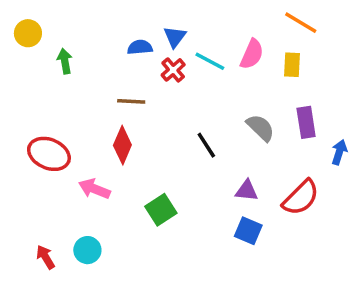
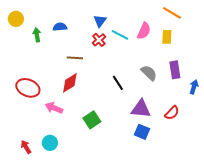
blue semicircle: (140, 47) -> (60, 27), moved
red diamond: (122, 145) -> (70, 83), turned 35
purple triangle: (247, 191) -> (141, 109), size x1.5
red semicircle: (301, 198) -> (172, 113), size x0.7

